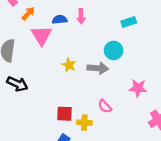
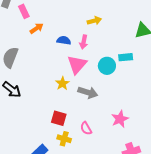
pink triangle: (41, 35) -> (77, 65), moved
cyan circle: (114, 50) -> (107, 66), moved
pink star: (138, 88) -> (120, 119), turned 30
red square: (64, 114) -> (59, 118), moved

